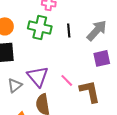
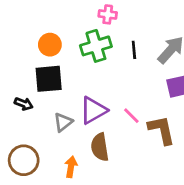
green cross: (40, 27) -> (96, 46), turned -30
purple triangle: (38, 76) -> (93, 110), turned 40

